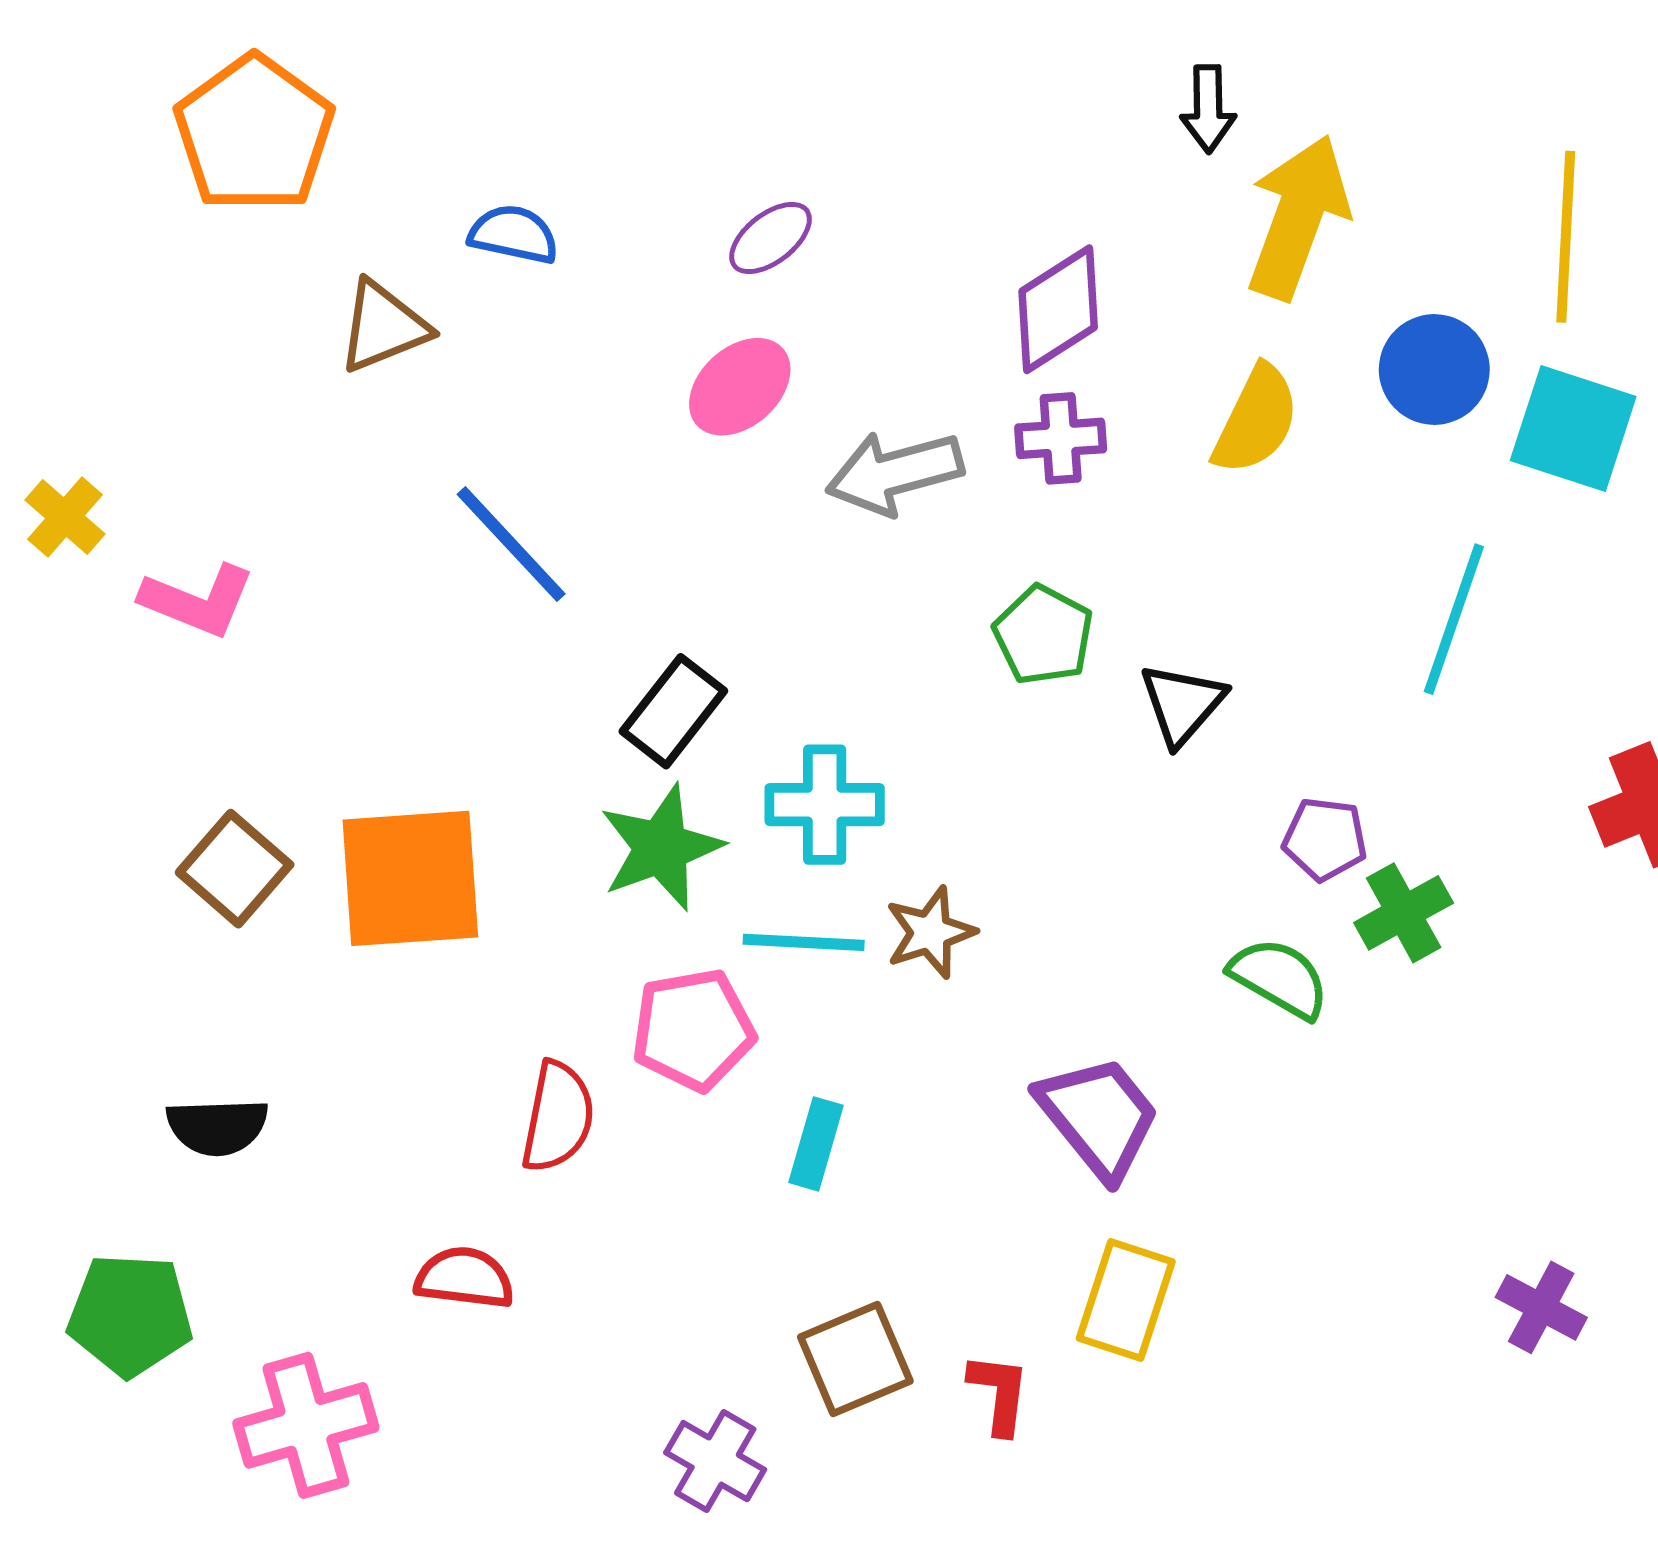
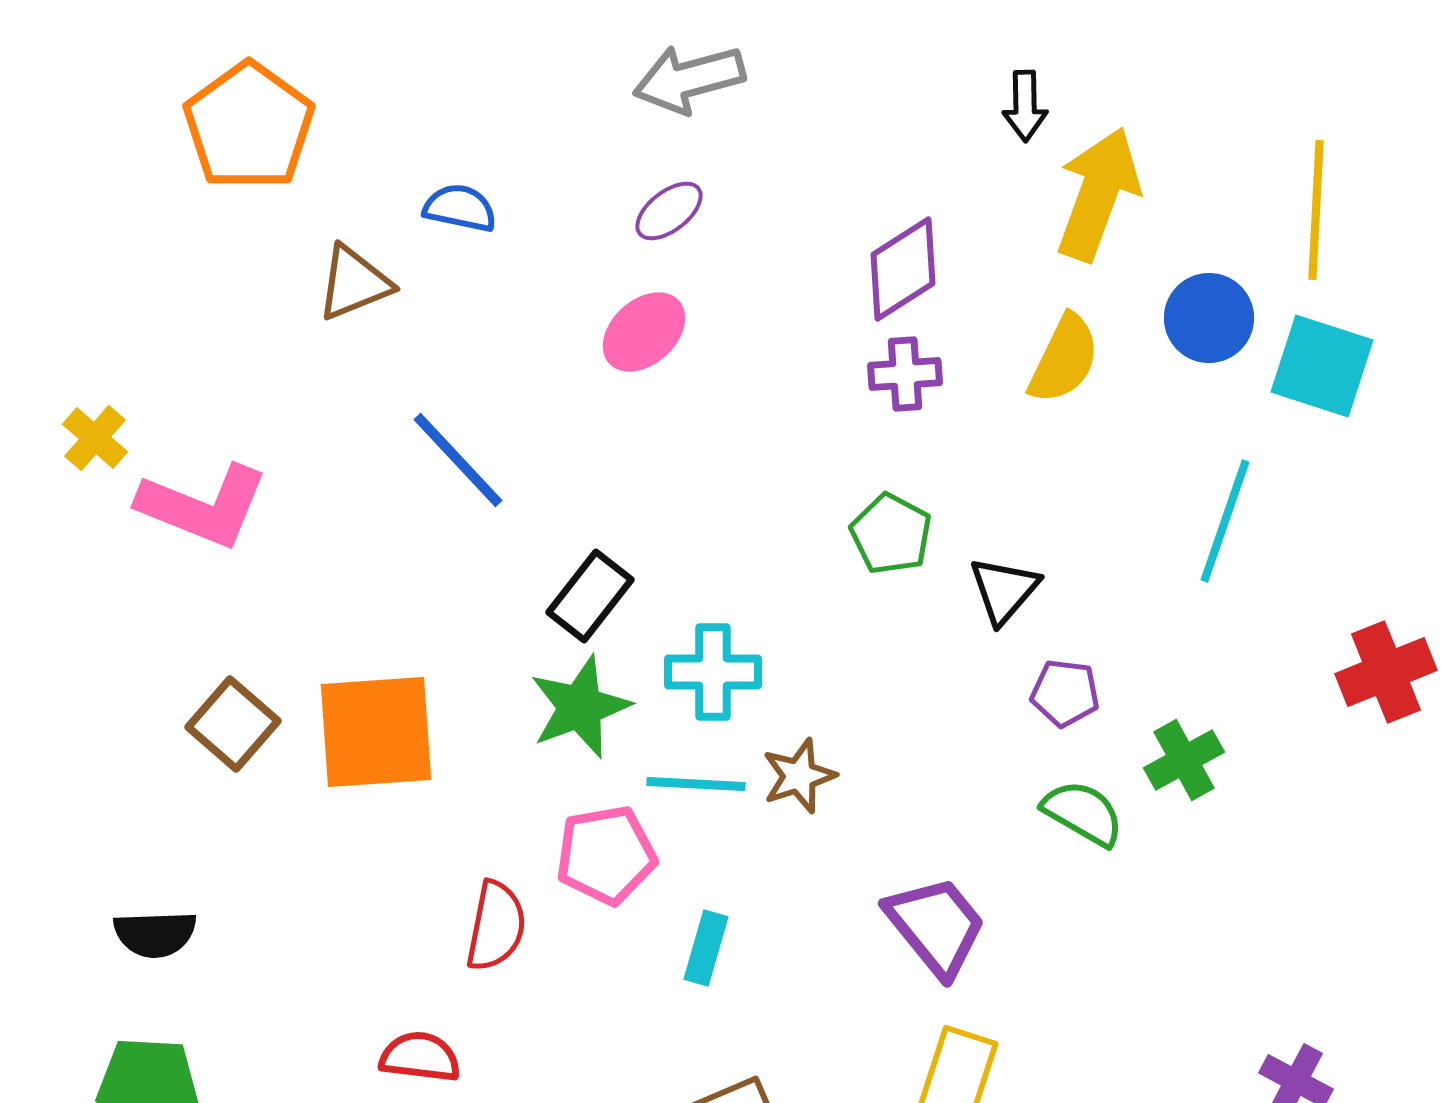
gray arrow: (895, 473) -> (689, 79), moved
pink L-shape: (198, 601) -> (203, 506), size x1.4
purple pentagon: (1325, 839) -> (1065, 693), moved
black semicircle: (217, 1127) -> (155, 934), moved

